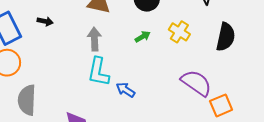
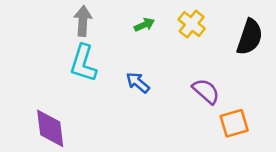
purple semicircle: (196, 83) -> (206, 91), size x0.7
blue arrow: (126, 90) -> (138, 83), moved

